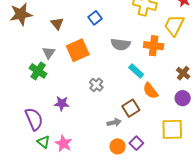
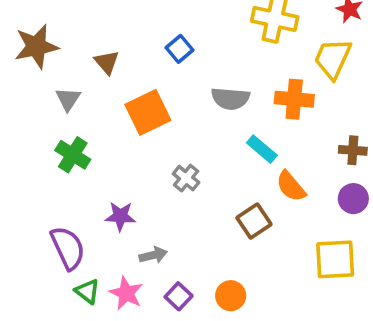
gray triangle: (49, 53) -> (68, 99), moved
brown cross: (183, 73) -> (353, 150), turned -32
gray arrow: (114, 122) -> (153, 255), moved
purple square: (136, 143) -> (179, 296), moved

